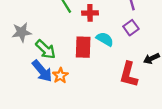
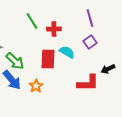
red L-shape: (129, 74) -> (88, 83), turned -105
orange star: (60, 76) -> (36, 86), moved

